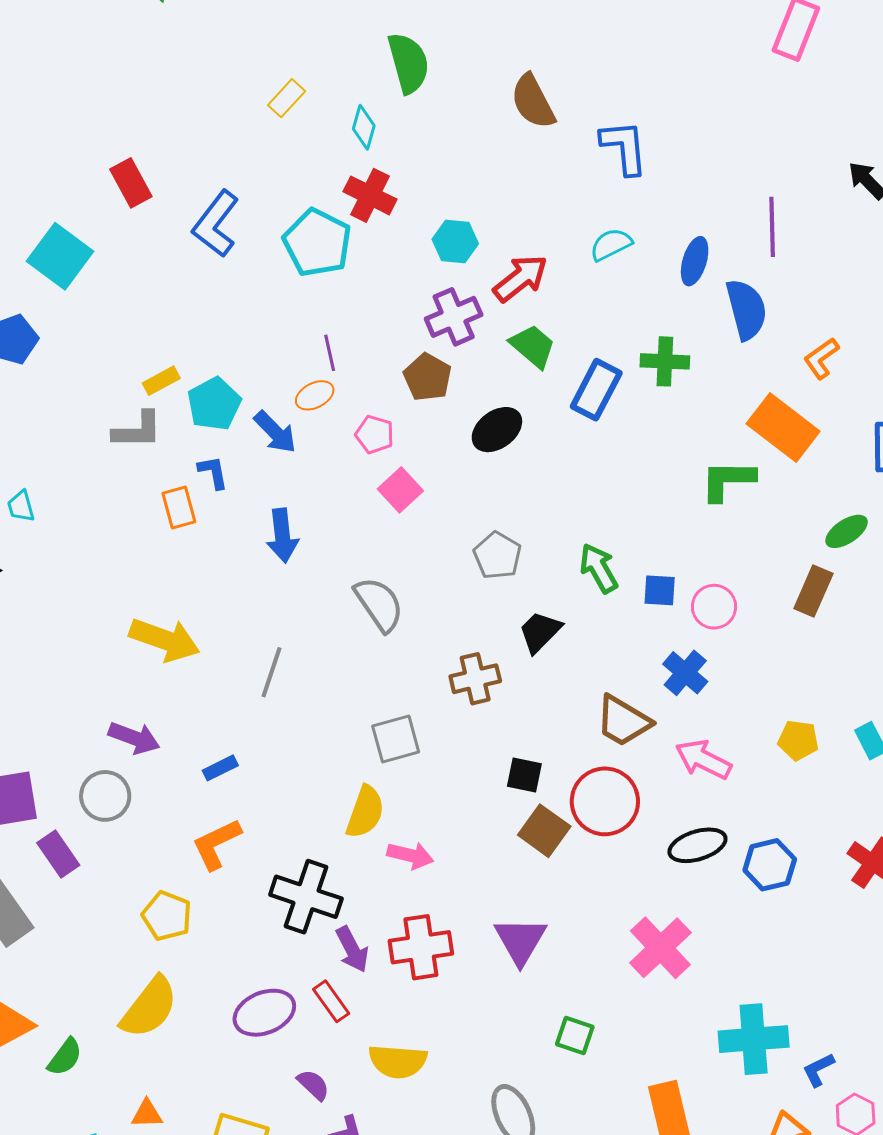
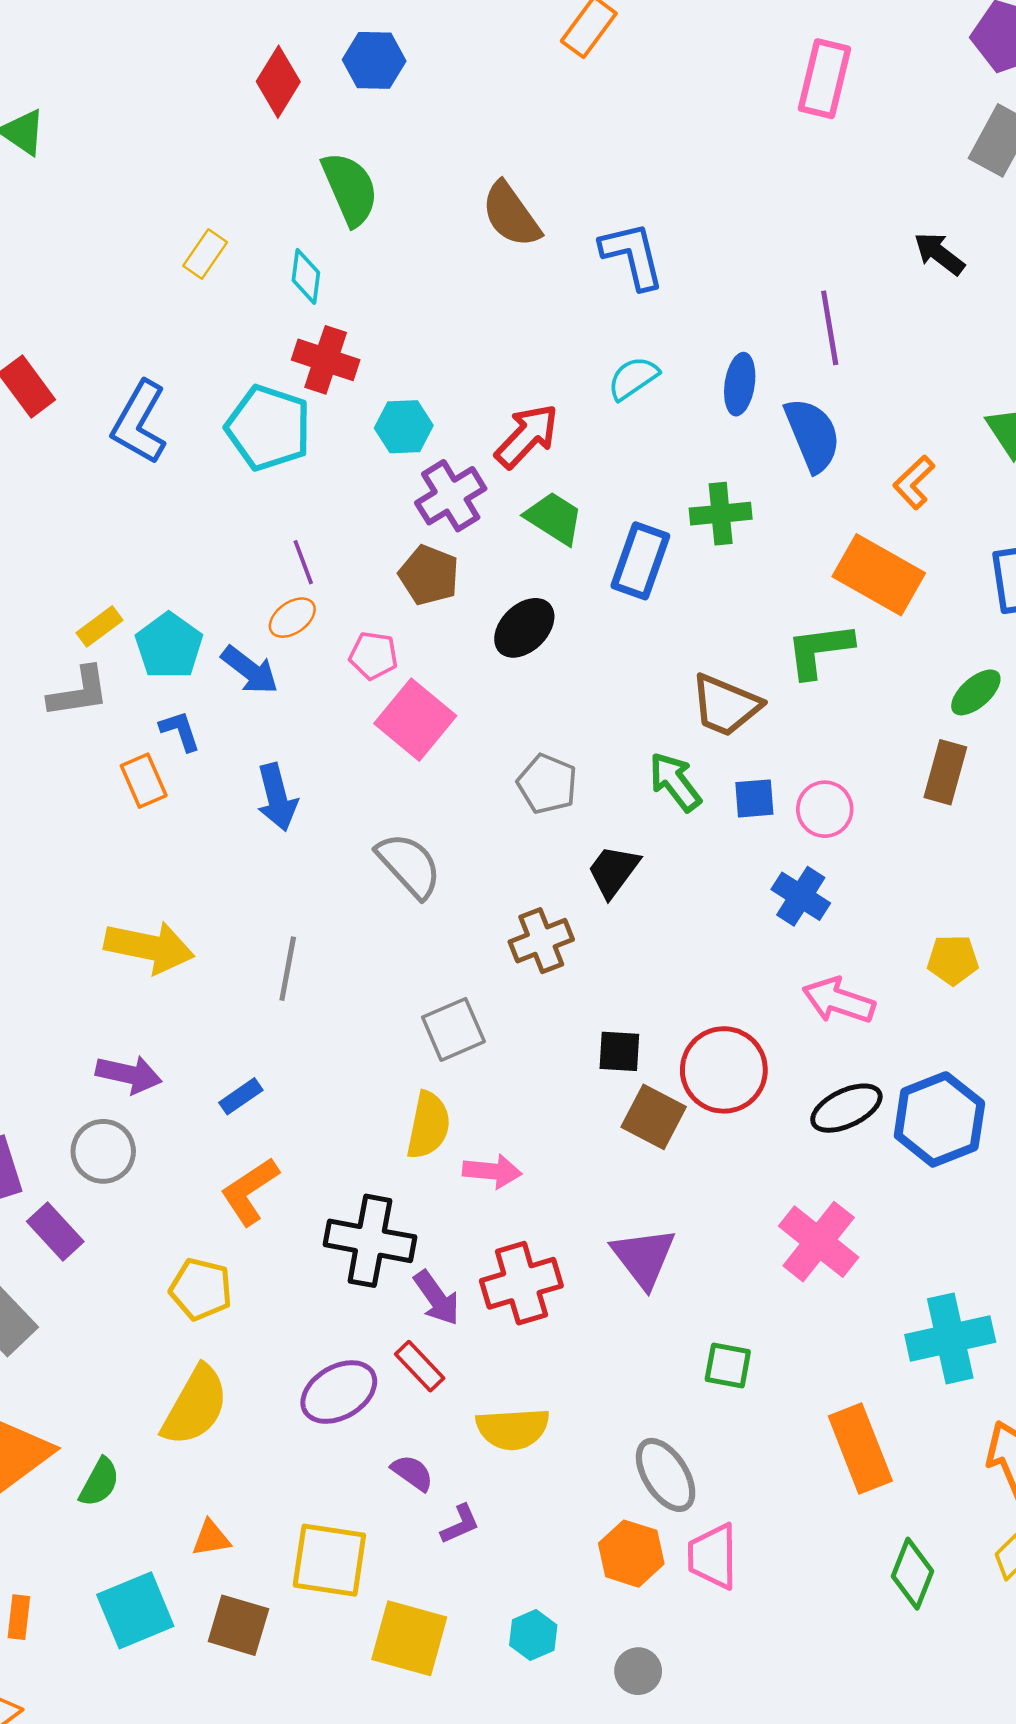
cyan hexagon: (455, 242) -> (404, 427), moved
pink square: (400, 490) -> (415, 720), size x1.4
brown trapezoid: (623, 721) -> (726, 705), moved
blue hexagon: (770, 865) -> (939, 1119), size x1.4

